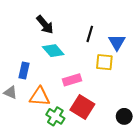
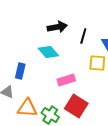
black arrow: (45, 25) -> (57, 27), moved, turned -60
orange triangle: (40, 97) -> (27, 108), moved

